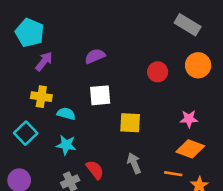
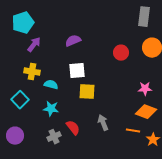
gray rectangle: (188, 25) -> (144, 17), turned 66
cyan pentagon: (30, 33) -> (23, 23), turned 30
yellow square: (130, 123) -> (87, 92), moved

